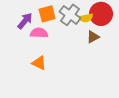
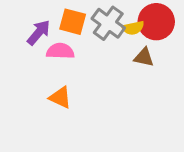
orange square: (47, 14) -> (73, 22), turned 30
brown triangle: (93, 37) -> (144, 57), turned 40

